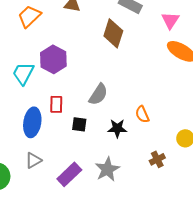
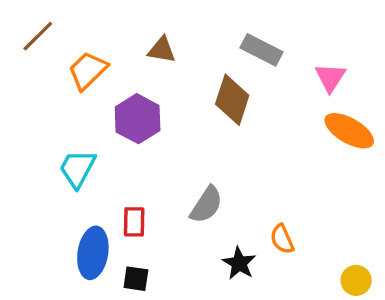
purple hexagon: (53, 59) -> (138, 119), moved
black square: (79, 124) -> (136, 279), moved
black star: (117, 128) -> (239, 263), turned 30

